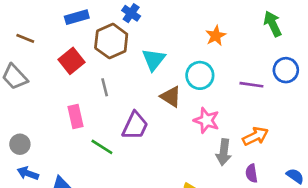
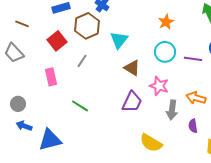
cyan circle: (200, 75) -> (165, 52), moved
gray line: (105, 87) -> (82, 61), turned 48
pink rectangle: (75, 116) -> (51, 77), moved
purple trapezoid: (135, 126) -> (132, 102), moved
orange arrow: (255, 136) -> (196, 98), turned -138

